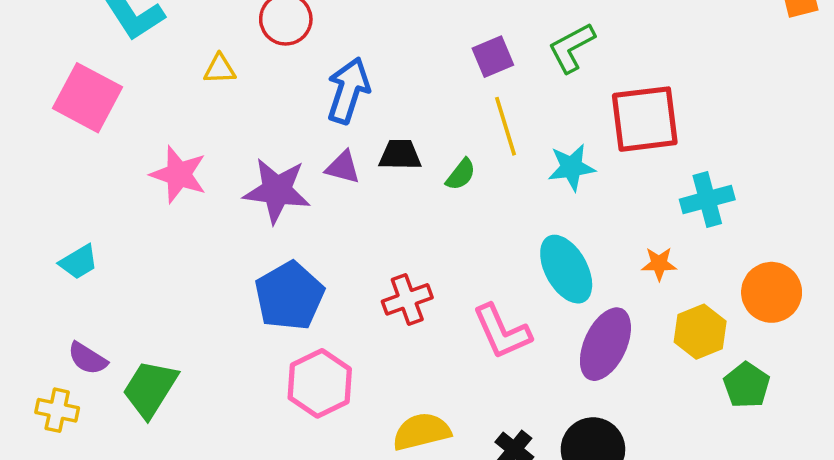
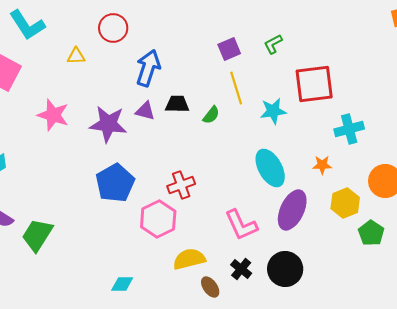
green L-shape: (572, 48) -> (273, 44), size x0.7
pink L-shape: (502, 332) -> (241, 225), moved
pink hexagon: (320, 383) -> (158, 219), moved

